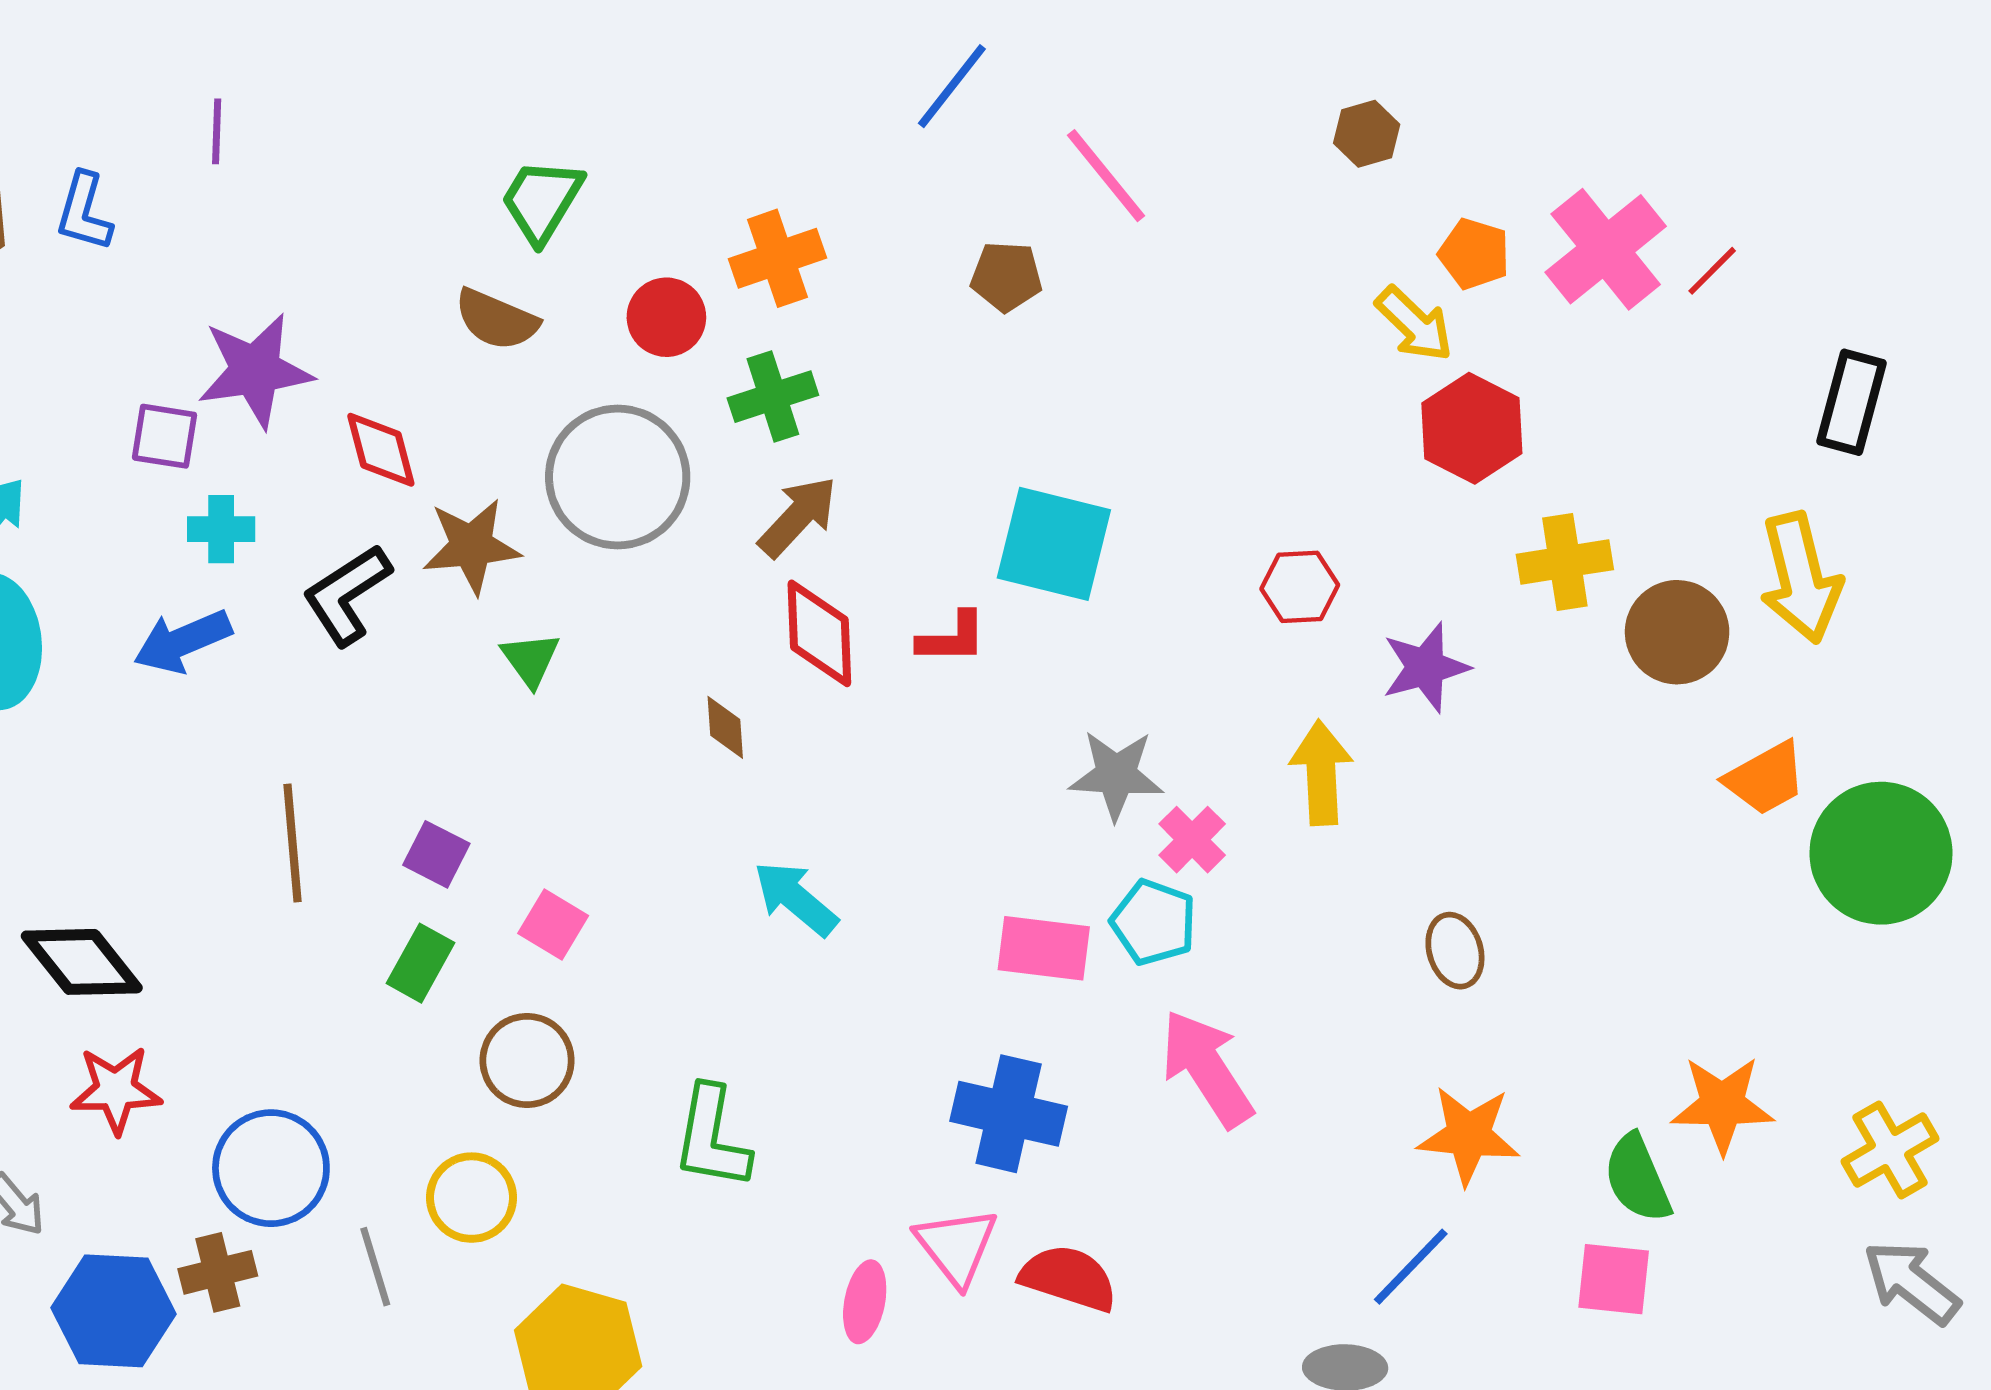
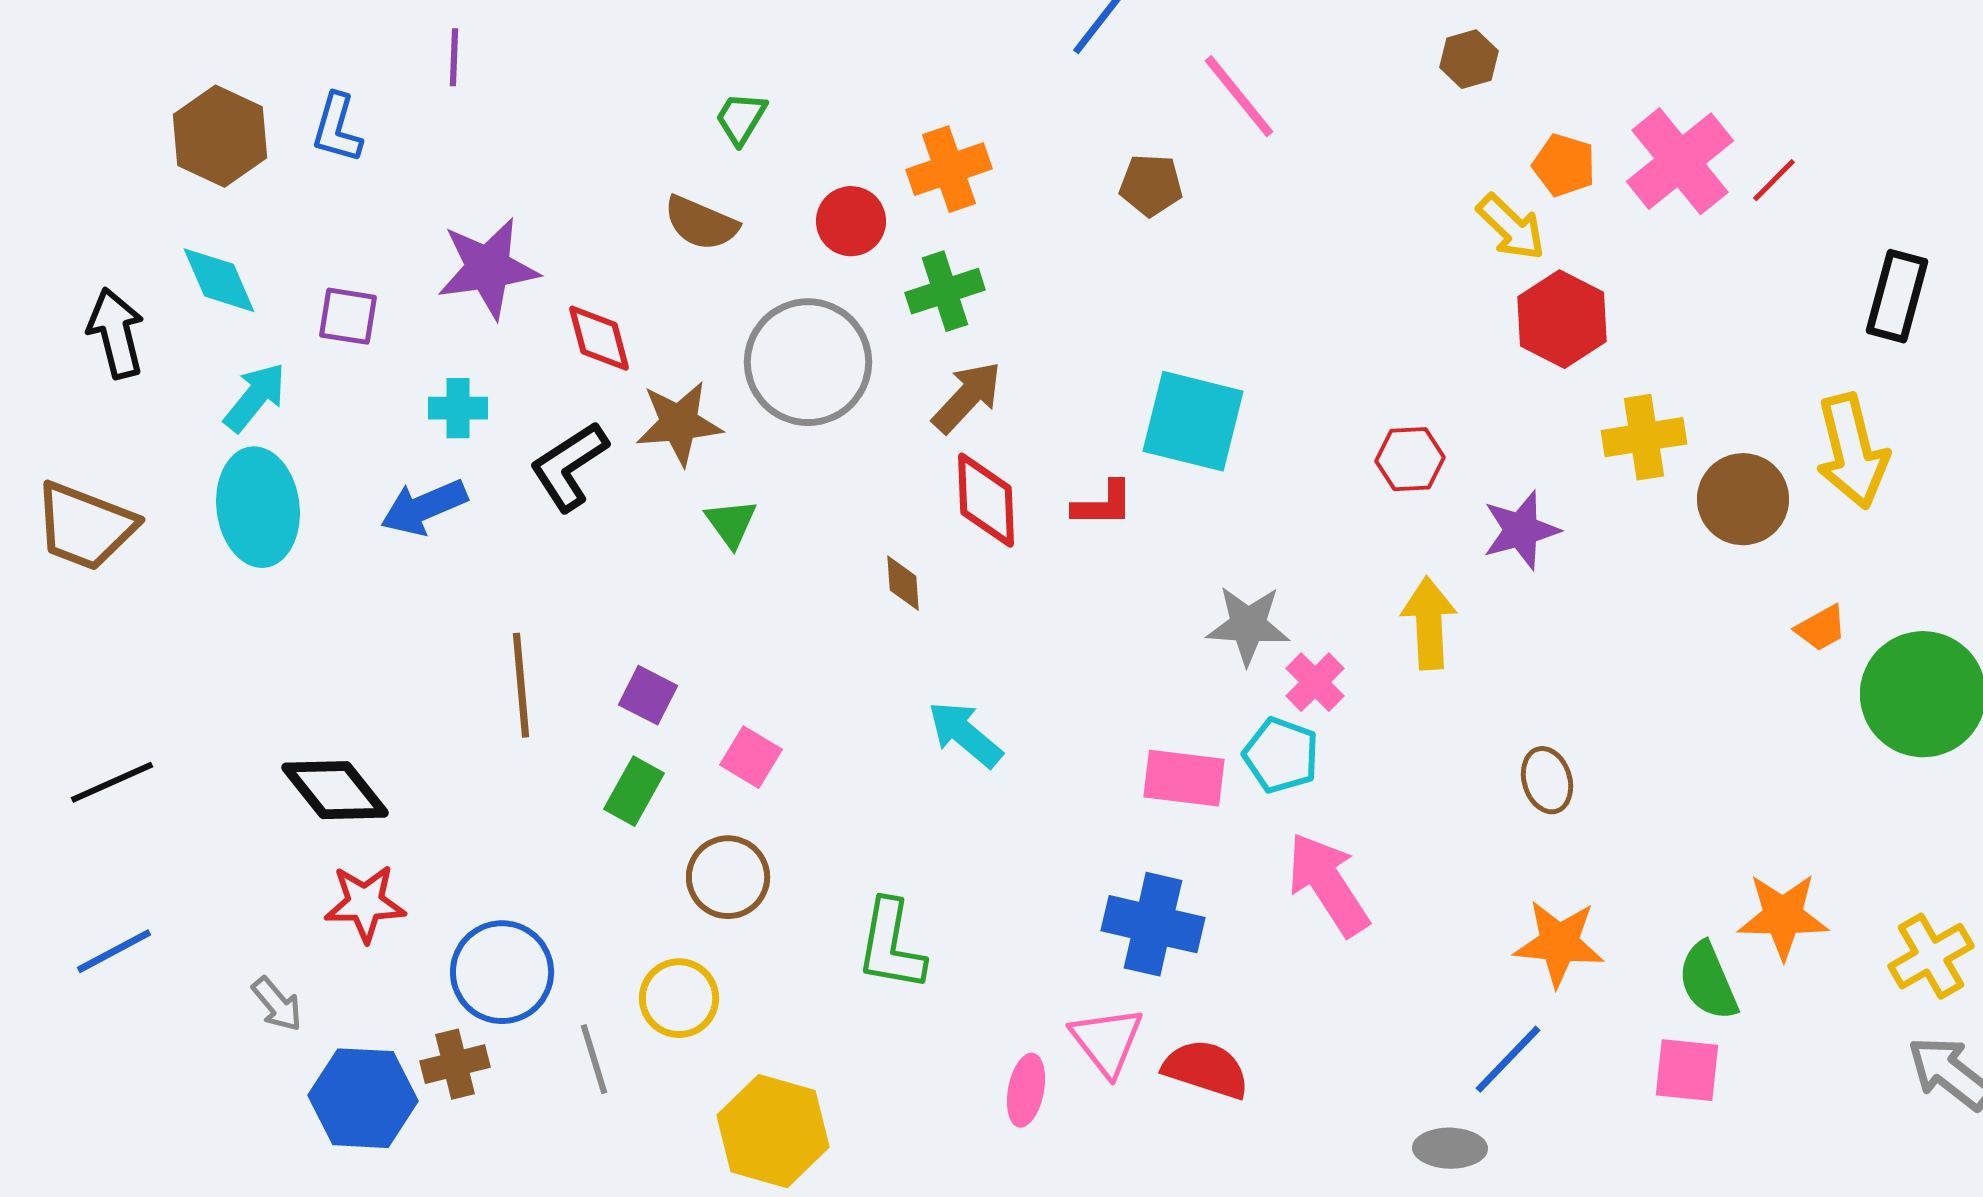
green trapezoid: (542, 201) -> (741, 118), size x0.7
purple square: (164, 436) -> (348, 316), moved
orange trapezoid: (1765, 778) -> (1821, 628), size x0.7

